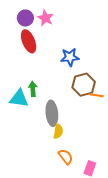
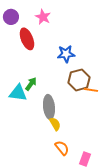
purple circle: (25, 18) -> (11, 17), moved
green arrow: (33, 89) -> (31, 84), turned 40
yellow semicircle: (58, 131) -> (55, 124), turned -40

